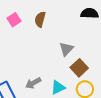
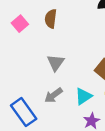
gray triangle: (66, 49) -> (56, 63), moved

